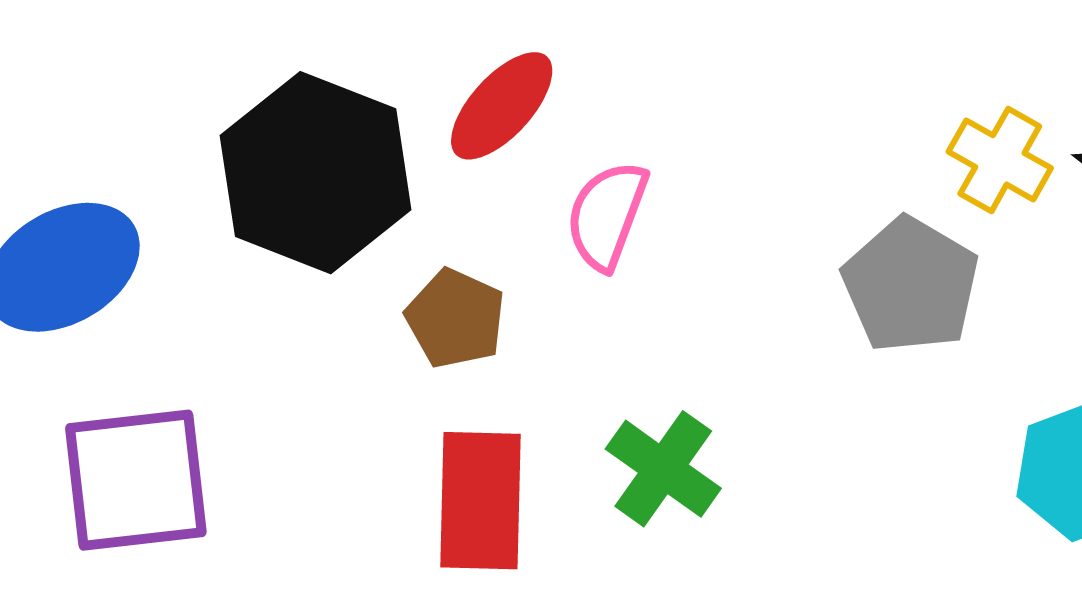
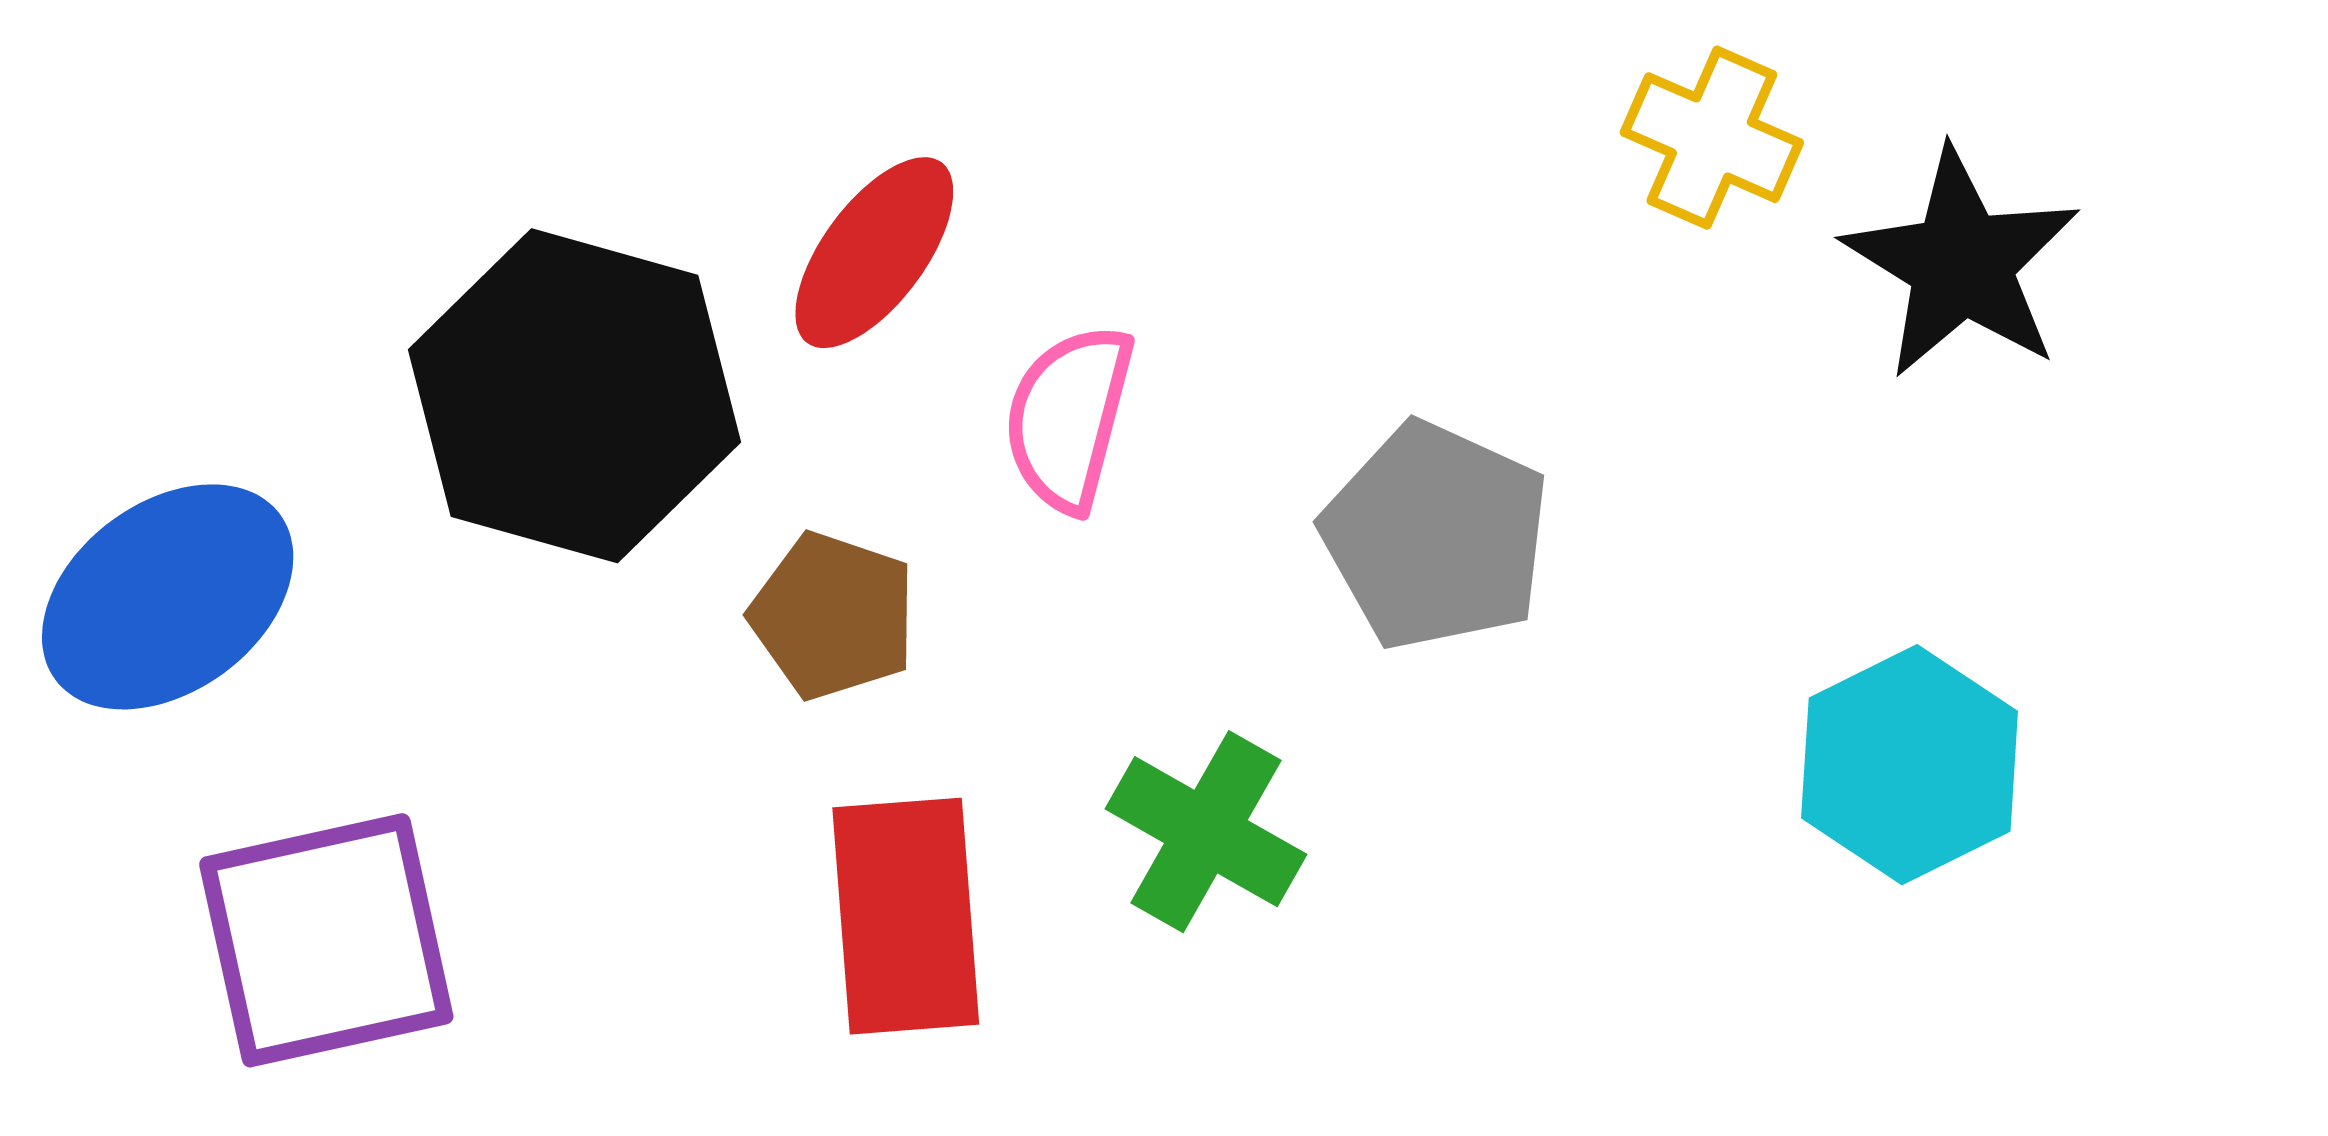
yellow cross: (1000, 160) -> (1712, 138), moved
gray pentagon: (911, 285) -> (1436, 536), moved

